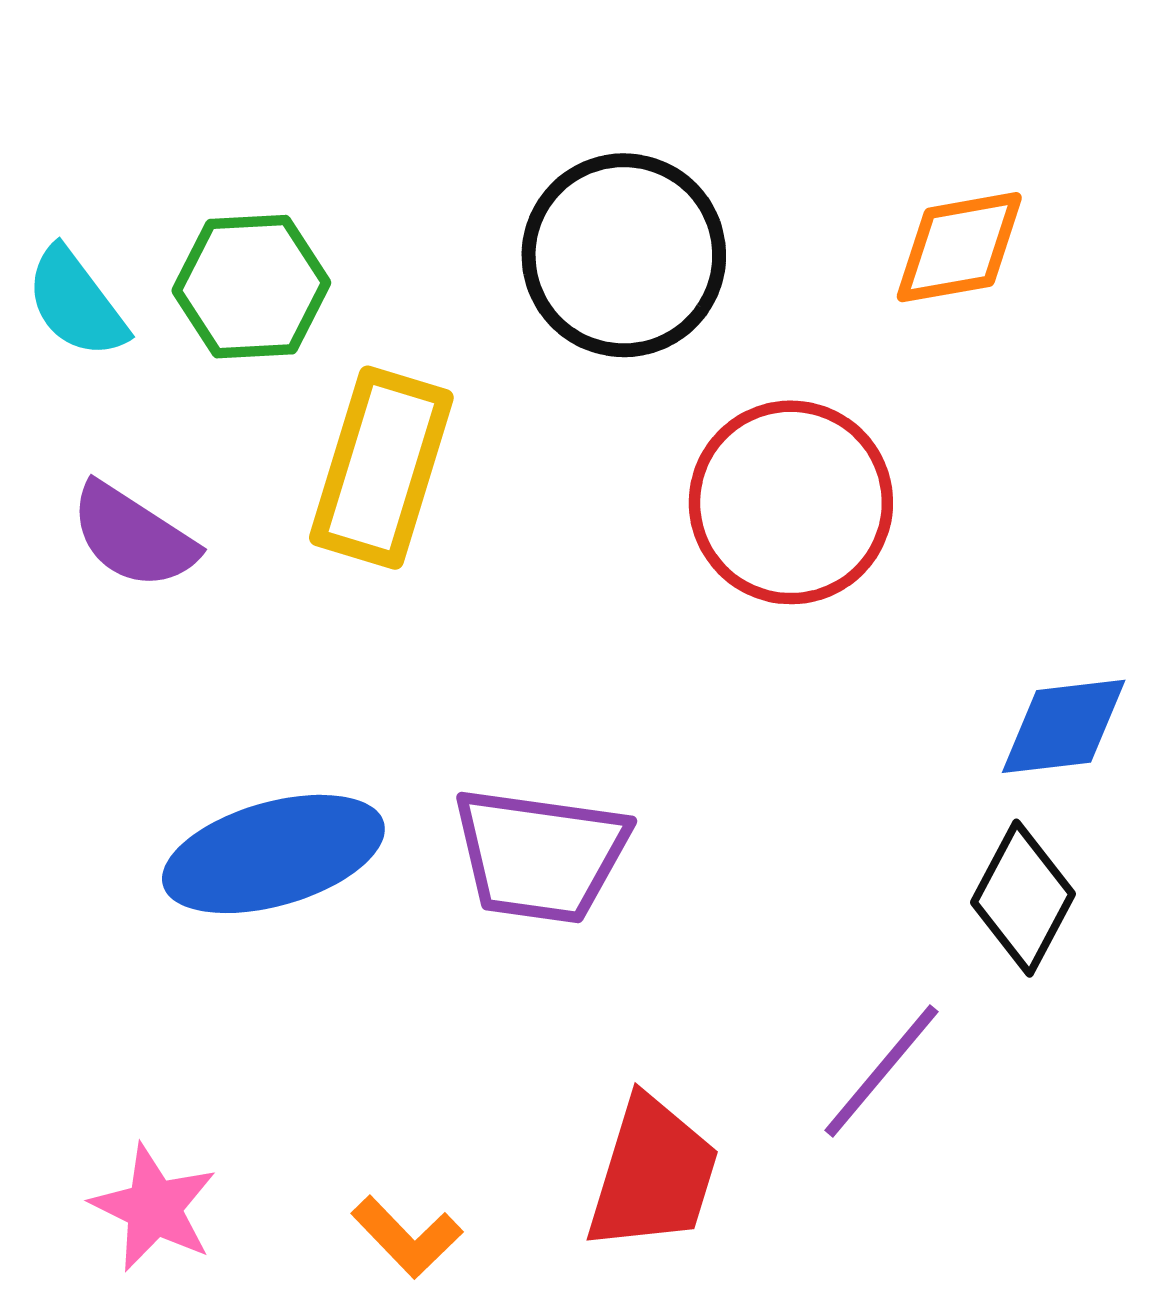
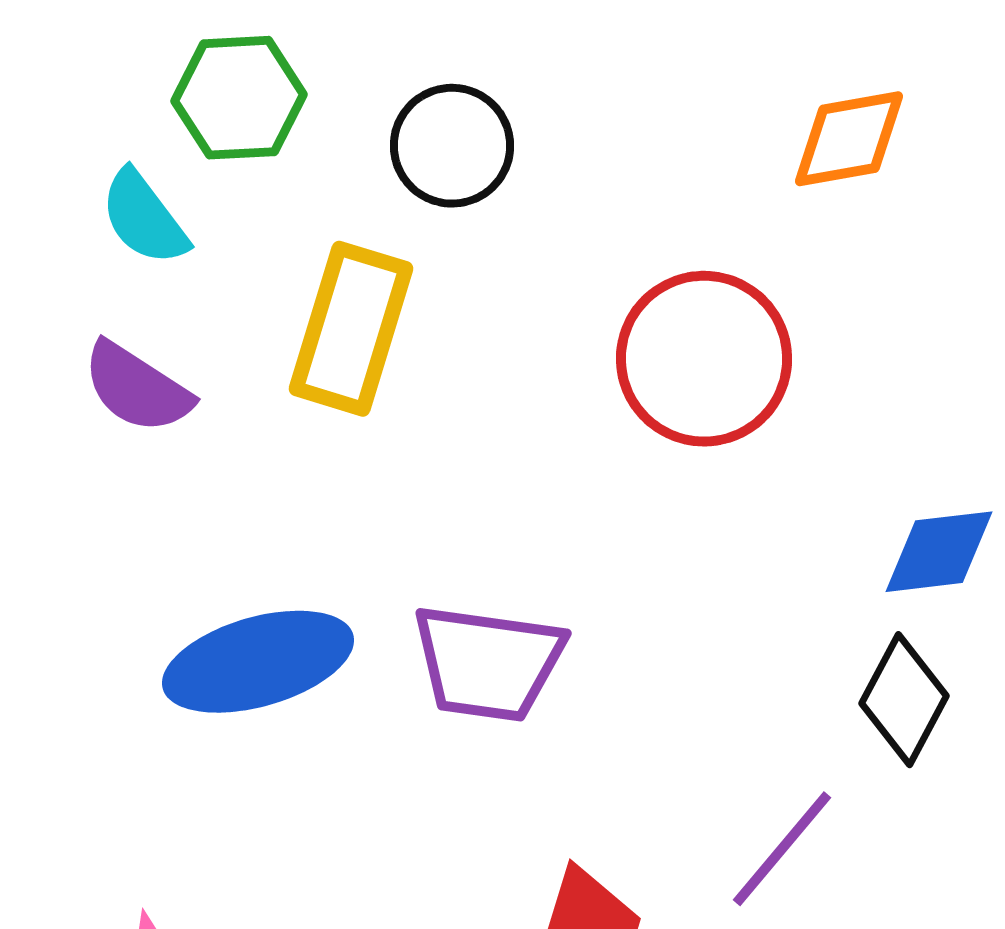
black circle: (624, 255) -> (452, 146), moved, size x0.7
green hexagon: (251, 287) -> (239, 98), moved
cyan semicircle: (76, 303) -> (144, 218), moved

